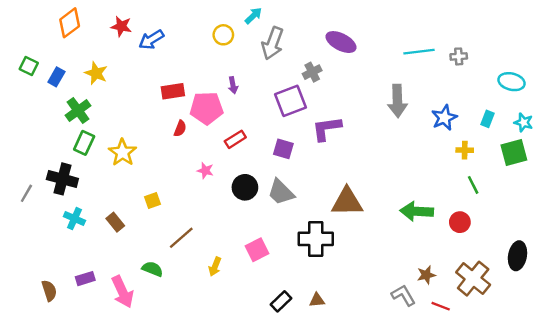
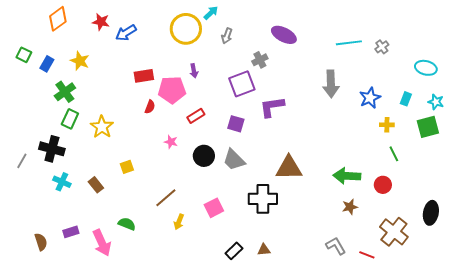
yellow circle: (223, 35) -> (186, 29), size x1.8
gray arrow: (273, 43) -> (227, 36), size x0.6
gray cross: (459, 56) -> (382, 47), turned -32
brown line: (181, 238) -> (166, 198), moved
brown star: (426, 275) -> (350, 207), moved

